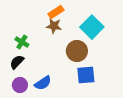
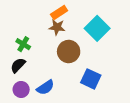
brown circle: (77, 51) -> (69, 52), moved
blue square: (86, 75) -> (91, 79), turned 30

